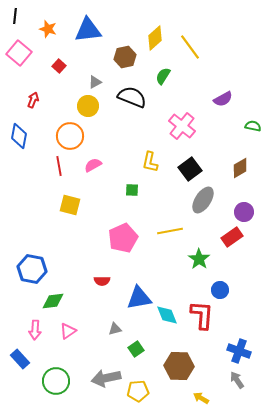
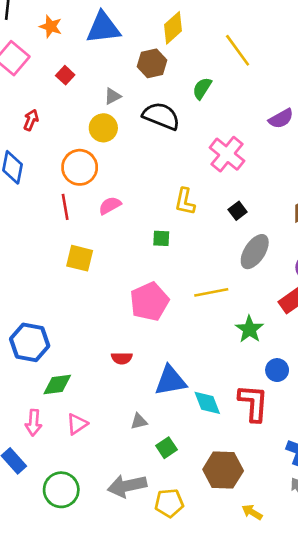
yellow diamond: (155, 38) -> (173, 28), moved
black square: (190, 169) -> (238, 211), size x0.6

